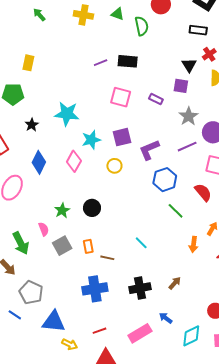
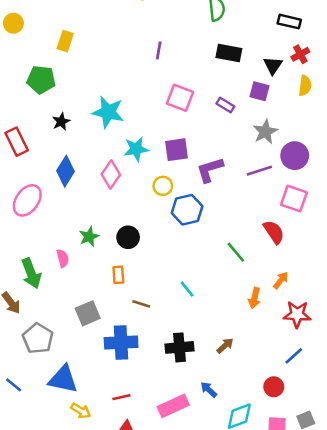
black rectangle: (128, 61) -> (229, 53), moved
purple line: (101, 63) -> (159, 50), turned -64
blue hexagon: (165, 180) -> (187, 210), moved
gray square: (62, 246) -> (88, 313), moved
orange rectangle: (88, 246) -> (118, 275), moved
blue line: (15, 315) -> (14, 385), moved

